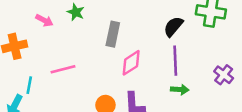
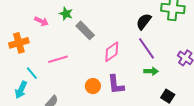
gray rectangle: (113, 34) -> (85, 30), moved, turned -54
purple line: (175, 61) -> (147, 48), turned -30
cyan line: (29, 85) -> (32, 73), turned -48

